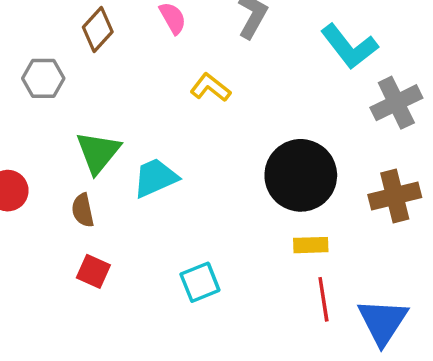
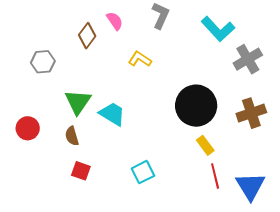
brown diamond: (98, 29) -> (87, 36), moved
cyan trapezoid: (155, 178) -> (112, 114), turned 60
yellow rectangle: (311, 245) -> (205, 145), turned 60

